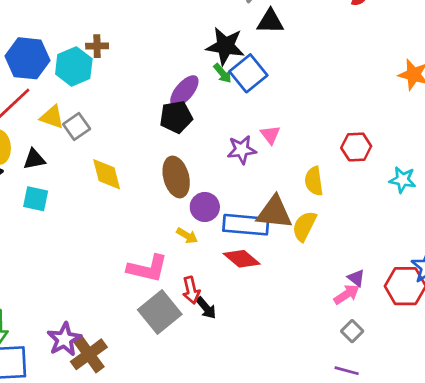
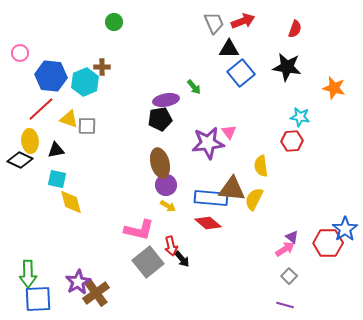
black star: (225, 46) -> (287, 67), moved
blue square: (248, 73) -> (241, 73), moved
purple ellipse: (184, 91) -> (166, 100), turned 40
gray square: (77, 127) -> (87, 126), turned 36
purple star: (242, 150) -> (208, 143), size x1.5
yellow diamond: (107, 174) -> (71, 202), moved
cyan star: (403, 180) -> (300, 117), moved
purple circle: (205, 207) -> (166, 185), moved

